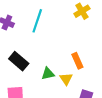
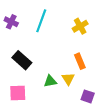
yellow cross: (82, 11) -> (80, 26), moved
green triangle: (48, 74) -> (50, 81), moved

